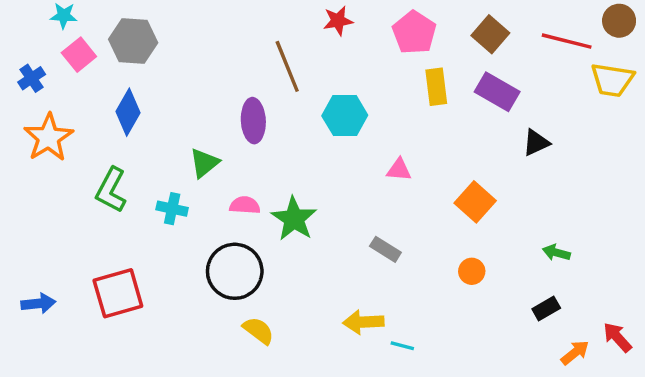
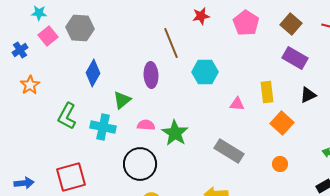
yellow rectangle: (436, 87) -> (267, 92), moved
blue diamond: (128, 112) -> (93, 73), moved
orange star: (48, 138) -> (30, 85), size x0.7
black triangle: (536, 143) -> (308, 95), moved
cyan cross: (172, 209) -> (103, 127), size x1.4
gray rectangle: (385, 249) -> (229, 151), size x1.6

